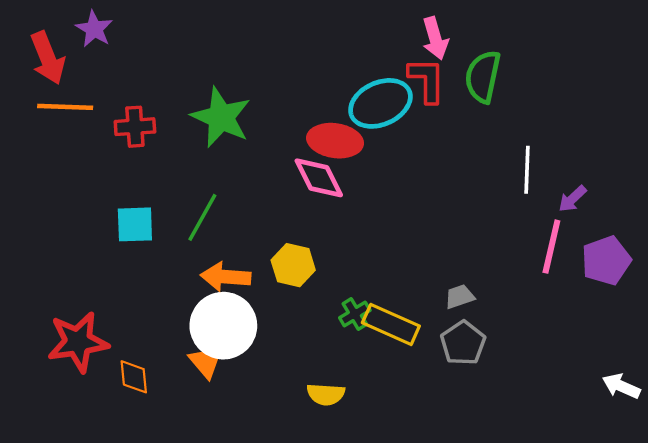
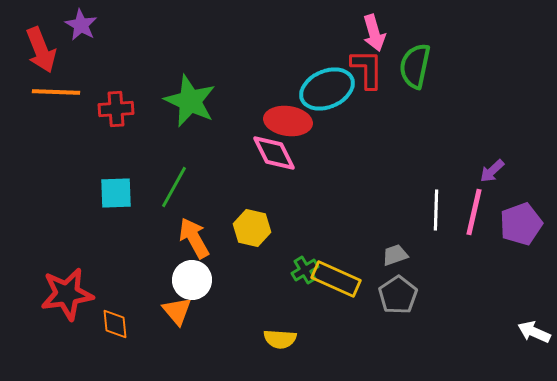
white line: (527, 170) -> (436, 210), moved
orange arrow: (226, 277) -> (194, 238), turned 57
white circle: (223, 326) -> (192, 280), size x0.7

